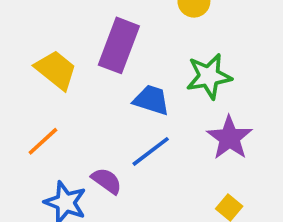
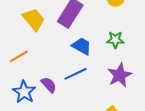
green star: (209, 76) -> (115, 40), size x0.7

